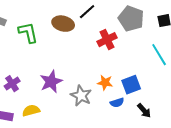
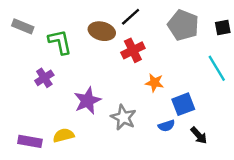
red cross: (107, 40) -> (133, 50), moved
orange star: (105, 83) -> (154, 83), moved
purple cross: (12, 84) -> (44, 78), moved

